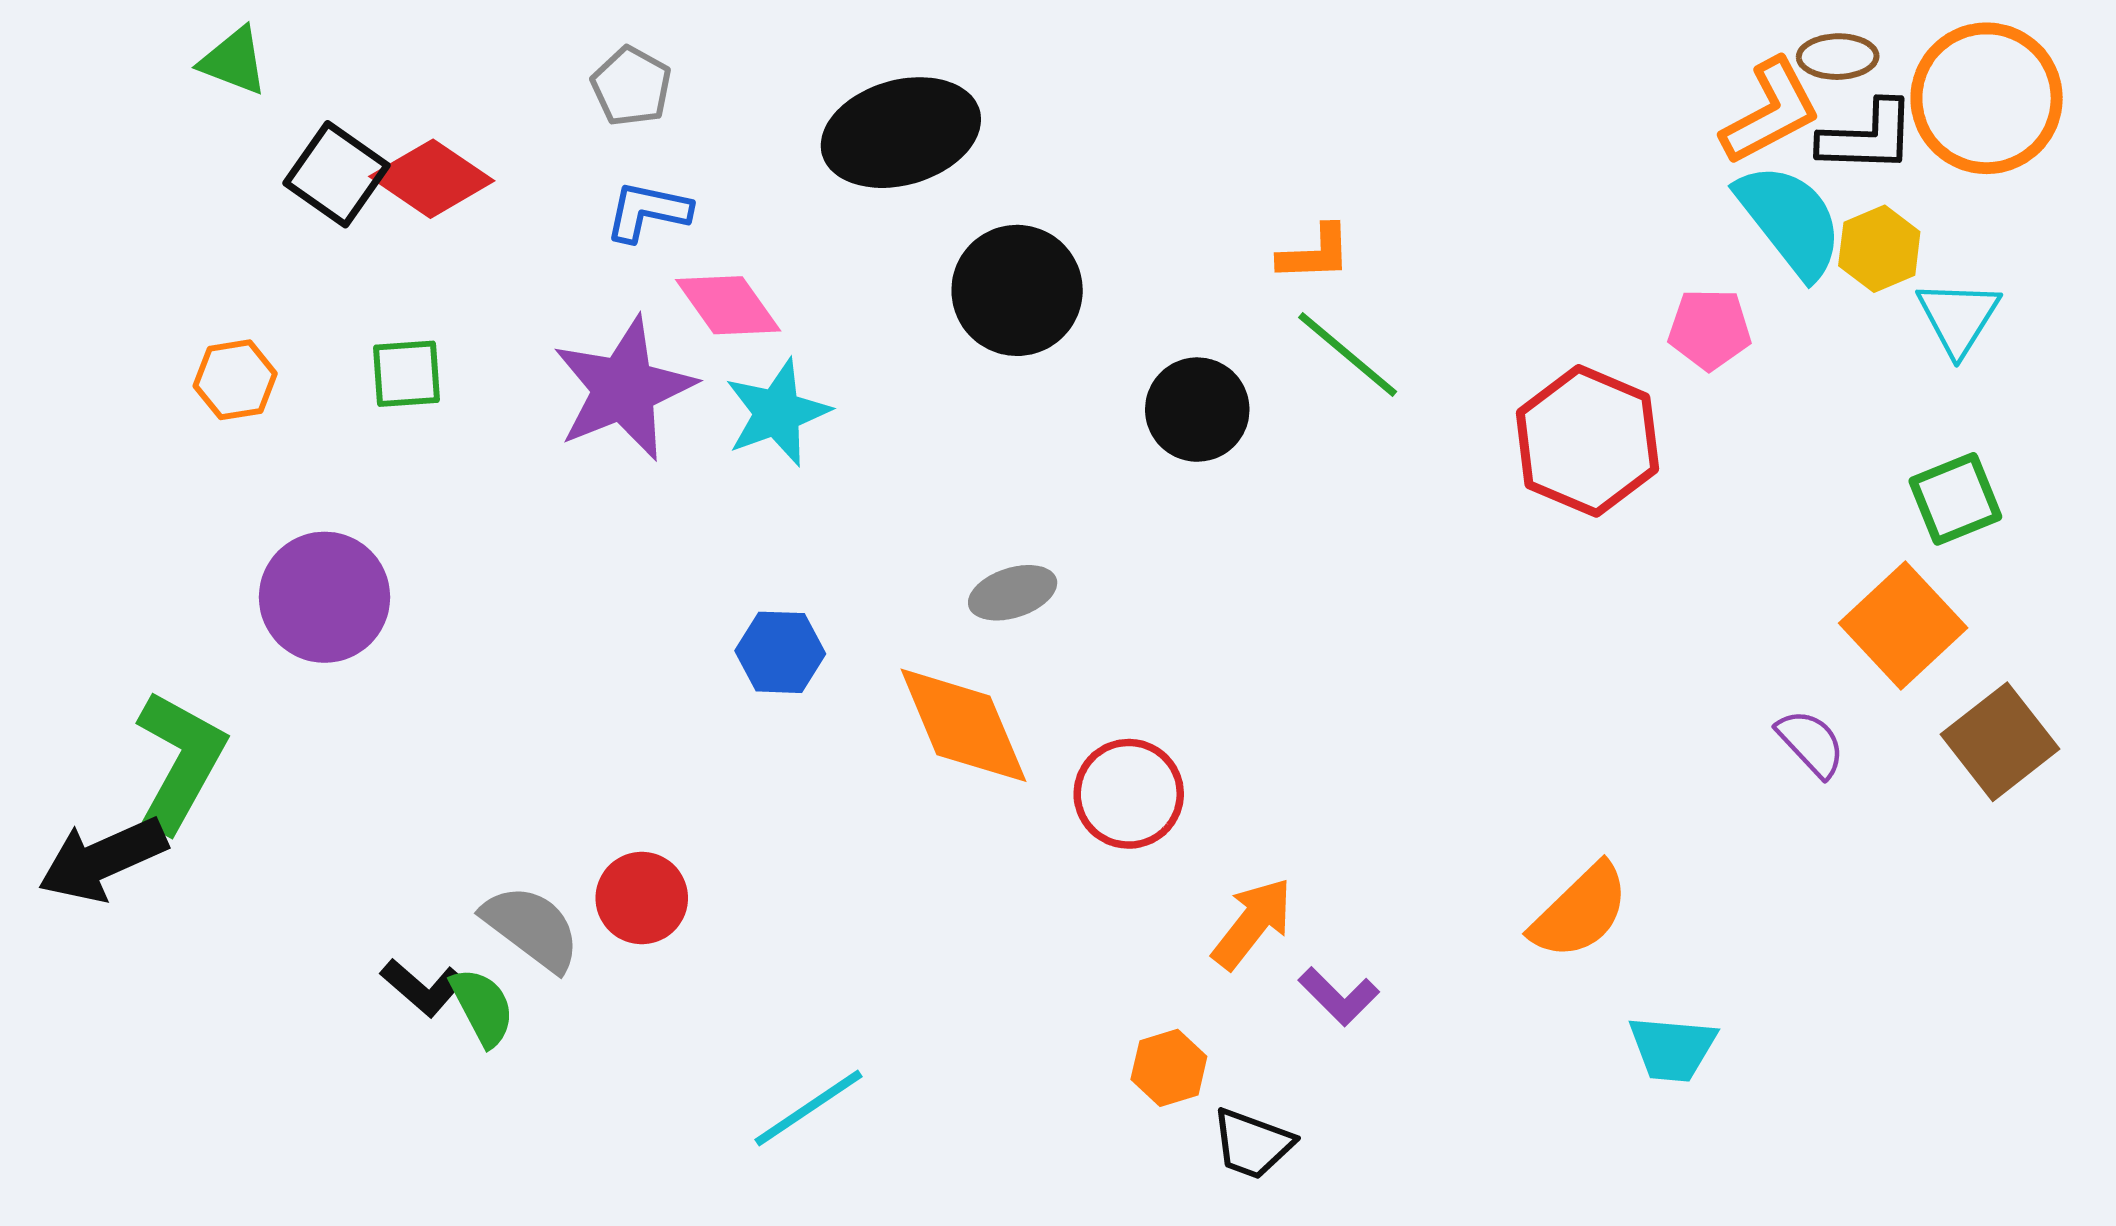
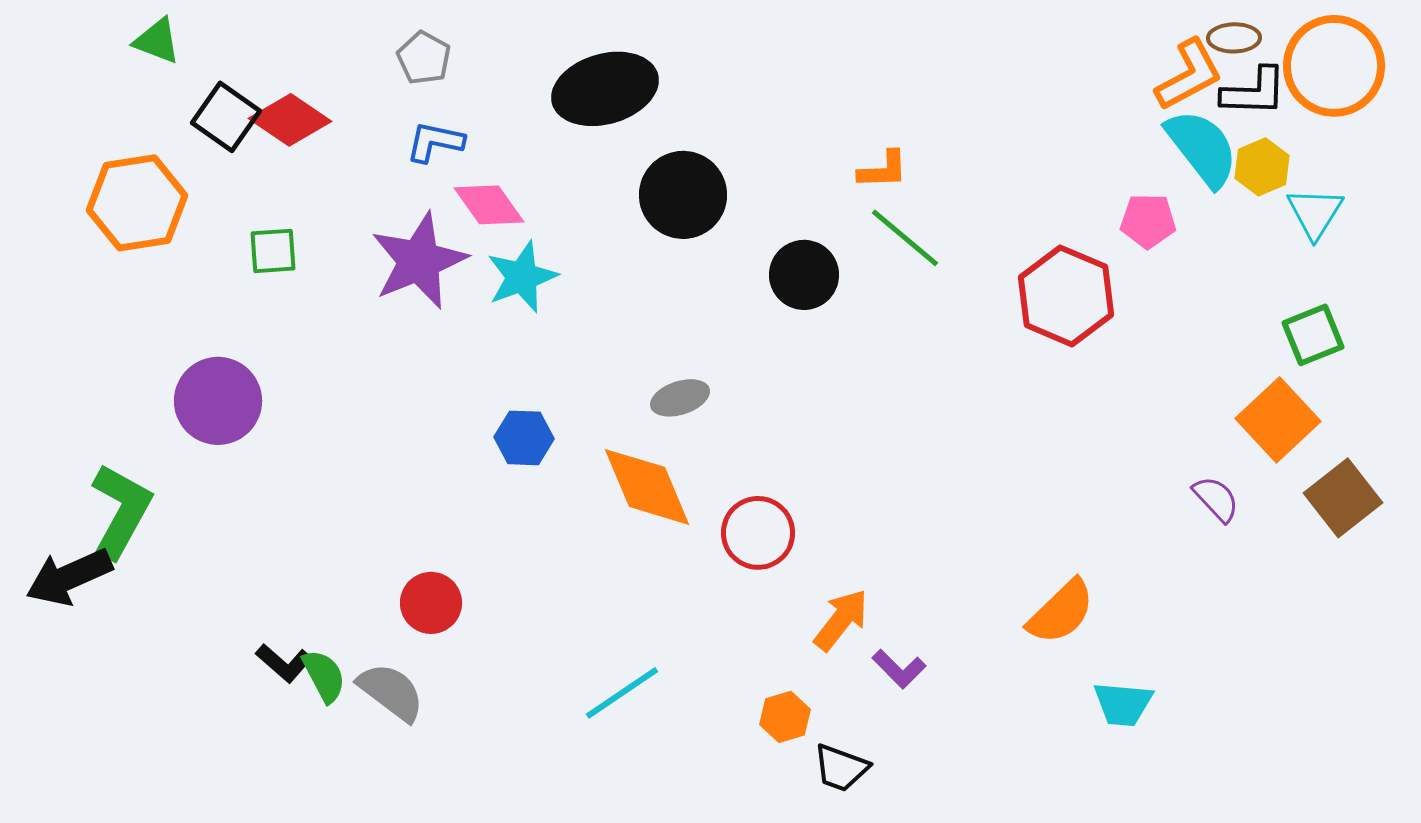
orange hexagon: (235, 380) -> (137, 203), moved, size x1.8
gray semicircle: (532, 928) -> (391, 692), moved
cyan line: (809, 1108) -> (622, 693), moved

